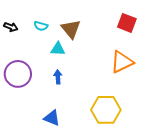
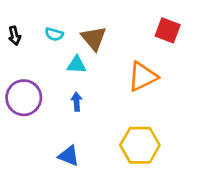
black arrow: (11, 27) -> (15, 36), turned 56
orange triangle: (122, 62) -> (143, 77), moved

